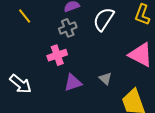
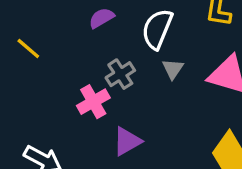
gray cross: (68, 28) -> (120, 74), moved
gray triangle: (105, 79) -> (173, 69), moved, turned 32

